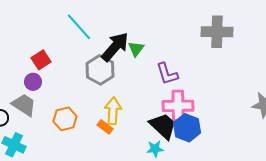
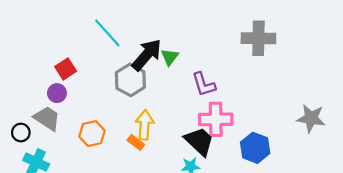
blue hexagon: (187, 128) -> (255, 148), moved

